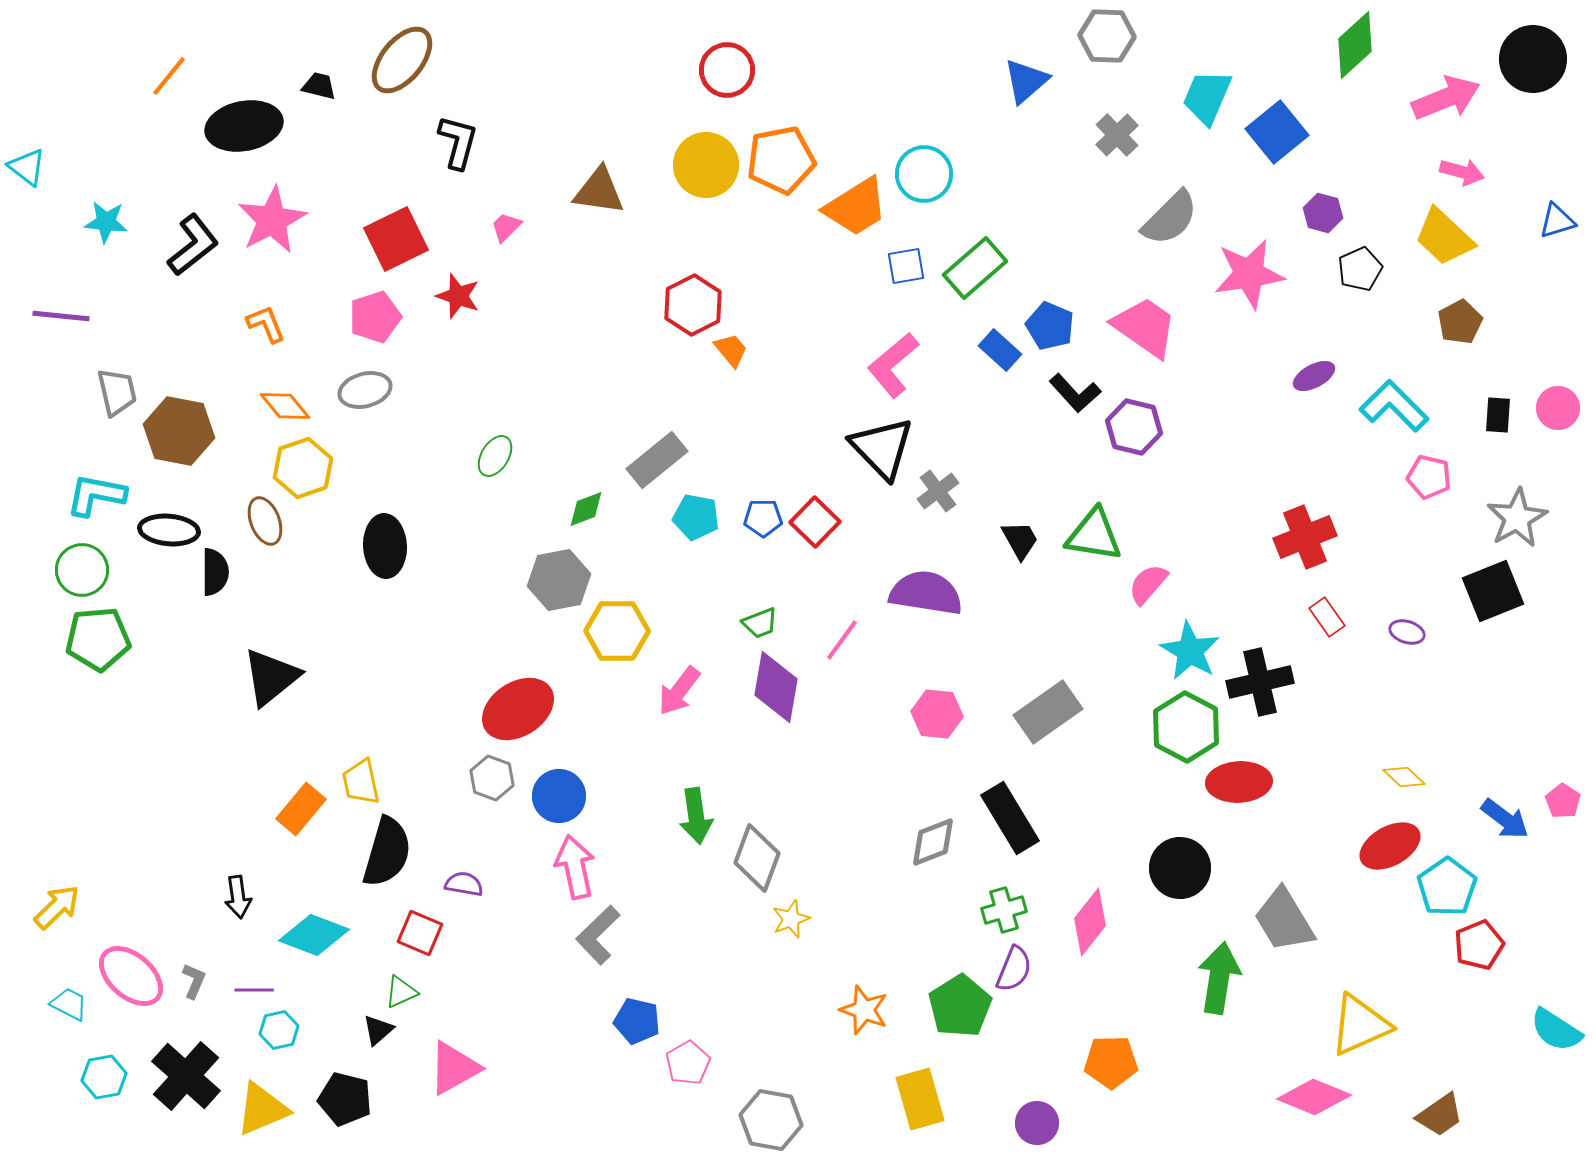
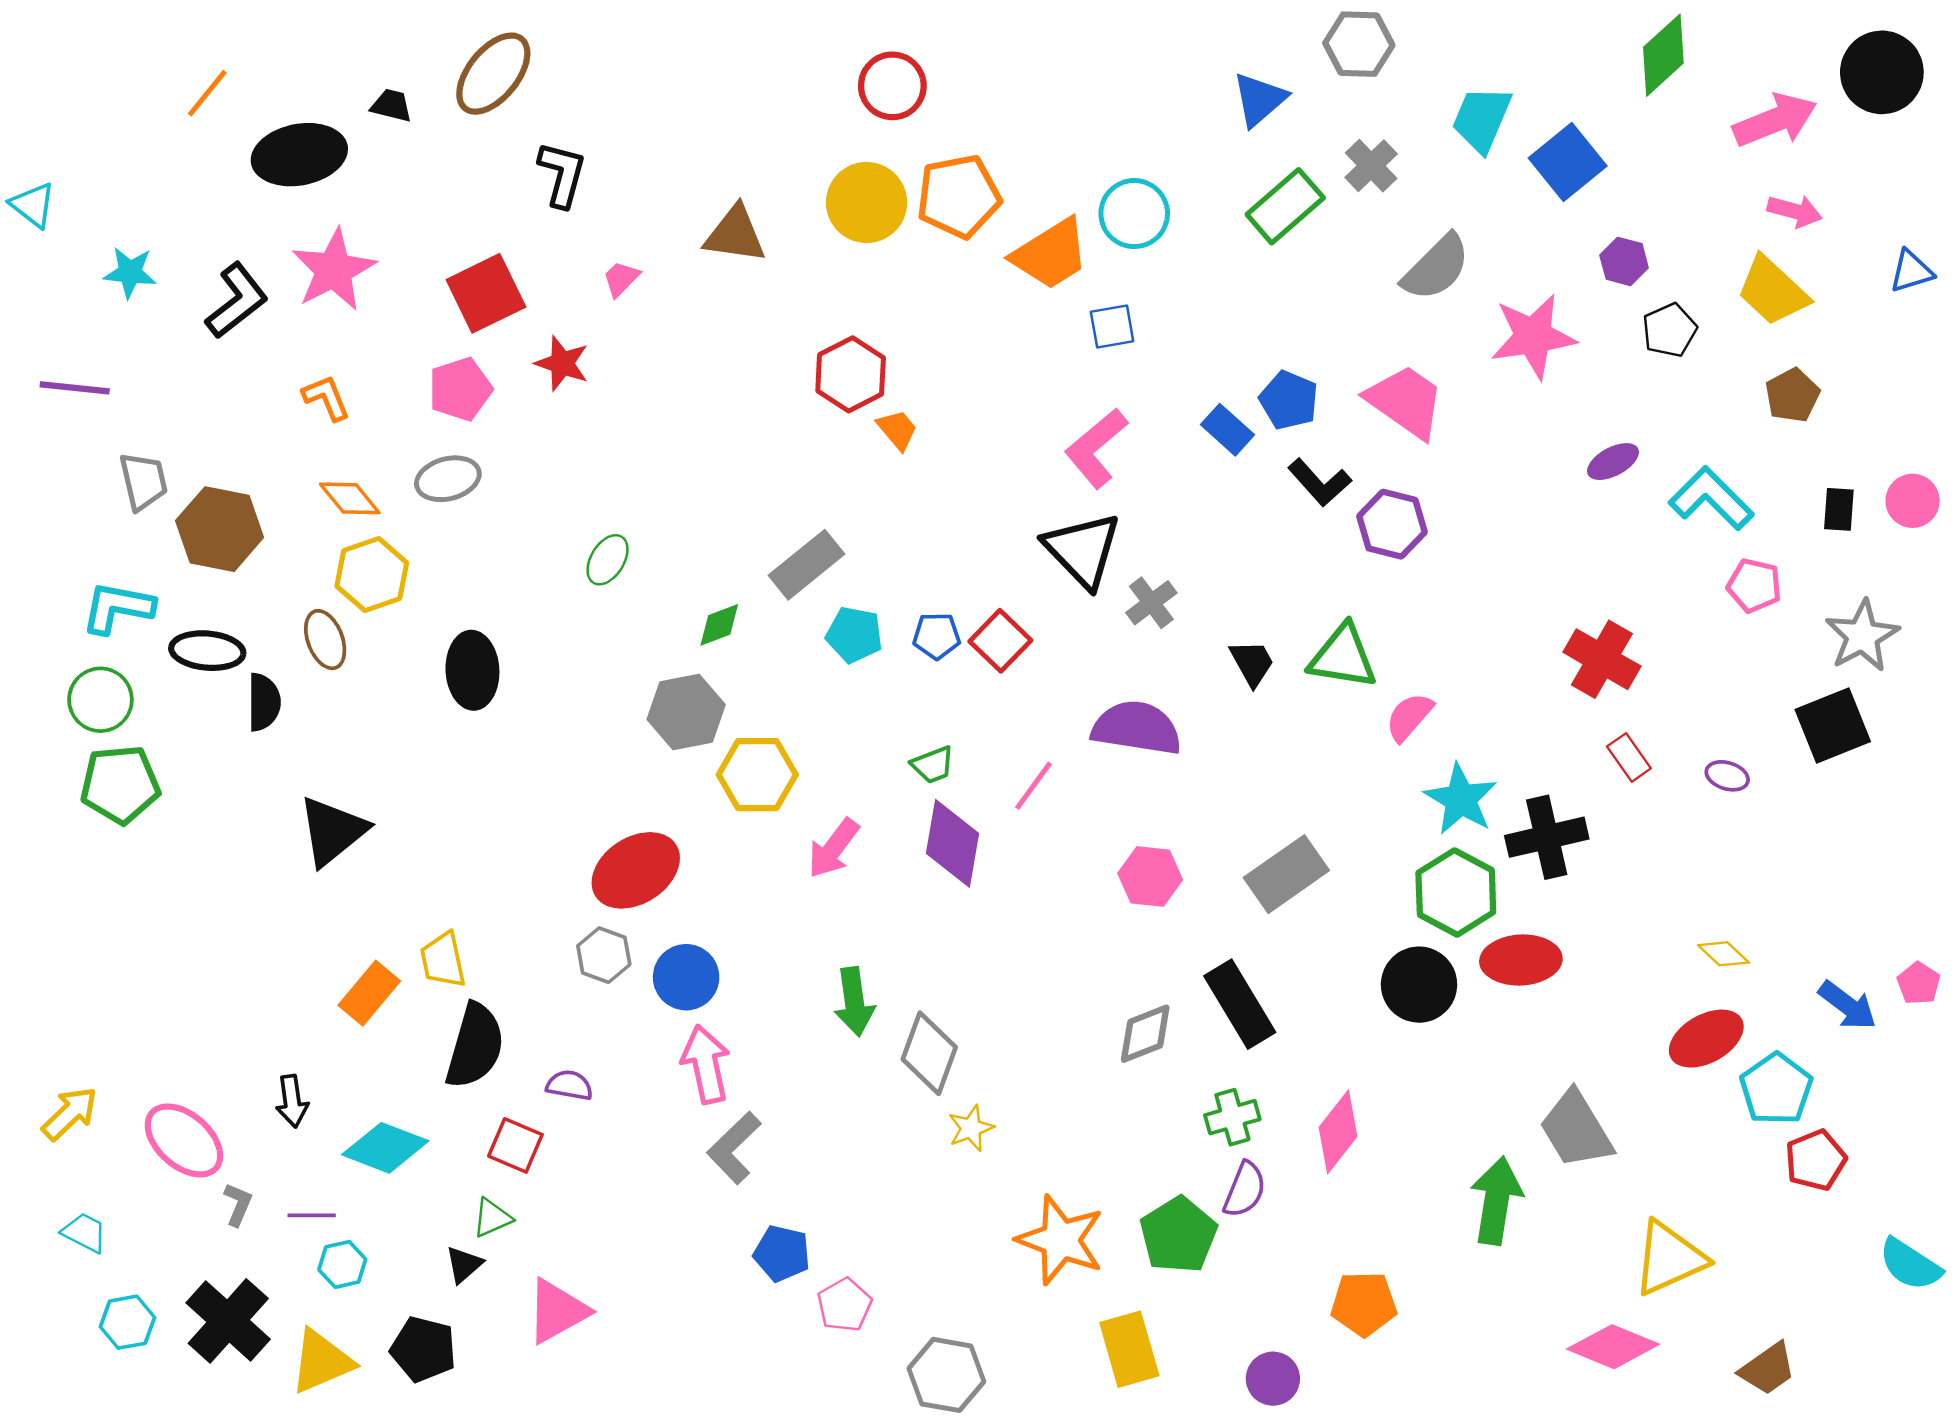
green rectangle: (975, 268) -> (1285, 206), moved
red cross: (1305, 537) -> (1602, 659), turned -38
black circle: (1180, 868) -> (1419, 985), moved
pink ellipse: (131, 976) -> (184, 1140), moved
orange star: (864, 1010) -> (1061, 1240), size x1.5

